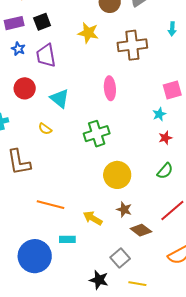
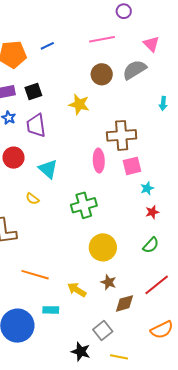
brown cross: (132, 45) -> (122, 135), moved
pink square: (172, 90) -> (132, 166), moved
brown diamond: (141, 230) -> (125, 303), turned -55

